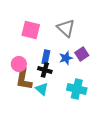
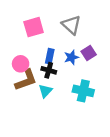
pink square: (31, 30) -> (34, 27), turned -30
brown L-shape: (24, 79) -> (26, 80), turned -120
cyan triangle: (42, 89) -> (45, 91), turned 32

